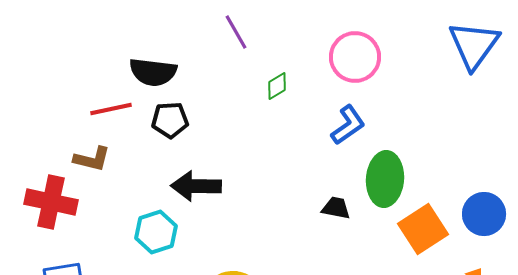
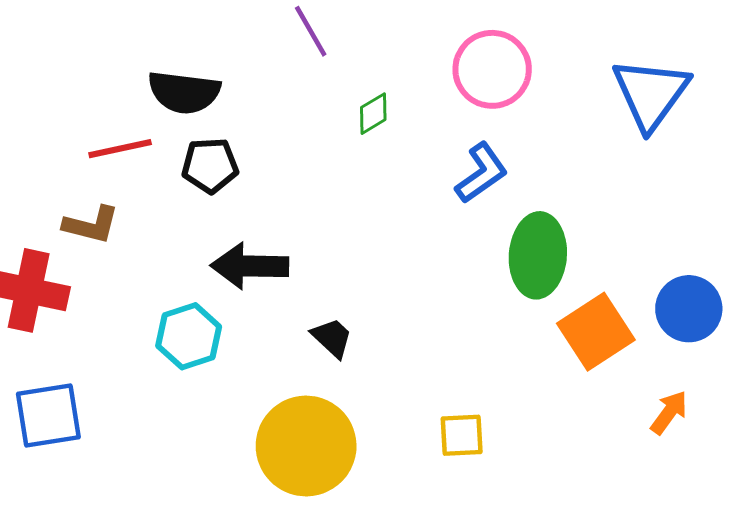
blue triangle: (474, 45) -> (651, 94), moved
black trapezoid: (336, 208) -> (332, 338), moved, turned 32

